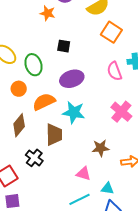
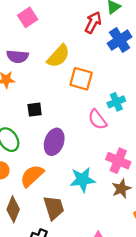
purple ellipse: (72, 79) -> (54, 142), turned -35
cyan star: (74, 112) -> (83, 180), moved
brown star: (101, 148) -> (121, 189), moved

